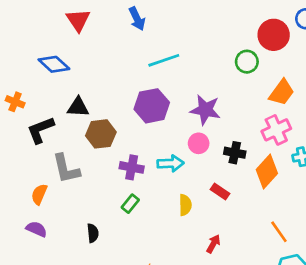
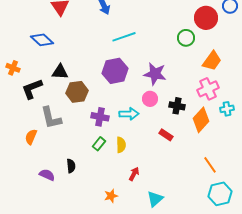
yellow semicircle: (185, 205) -> (121, 145), moved
purple semicircle: (37, 229) -> (47, 175), moved
red arrow: (213, 244) -> (134, 174), moved

